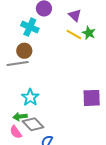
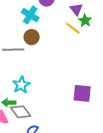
green star: (89, 33) -> (85, 20), moved
brown circle: (24, 51) -> (32, 37), moved

